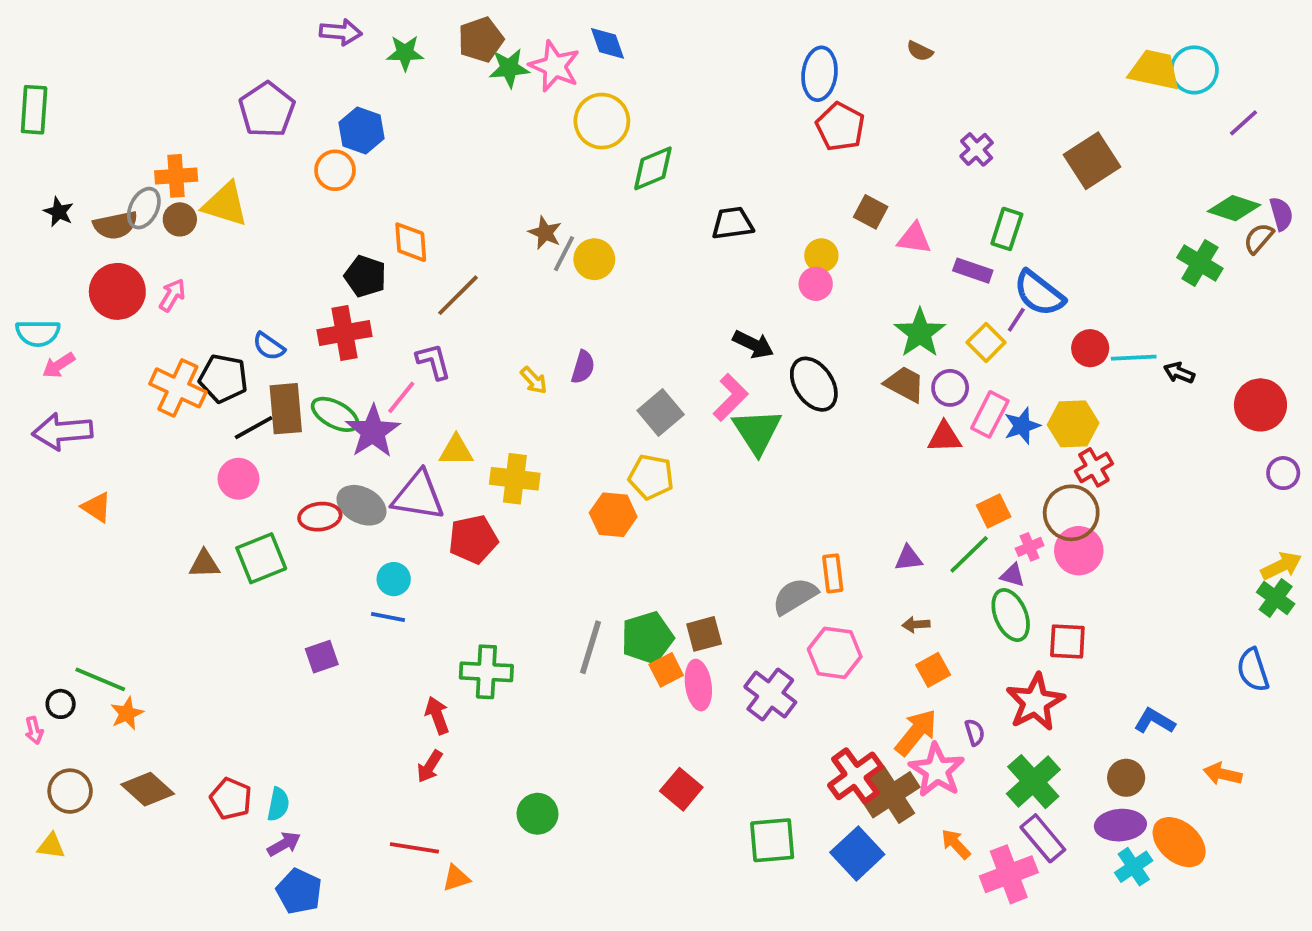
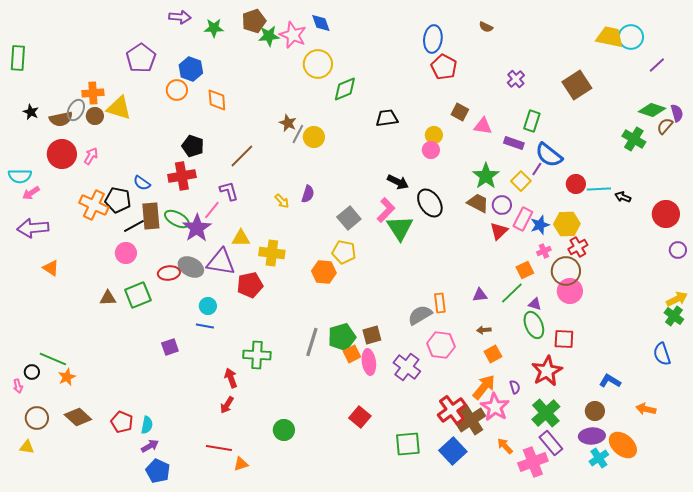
orange diamond: (411, 242) -> (217, 100), moved
red triangle: (944, 437) -> (499, 231), turned -42
pink cross: (1030, 547) -> (544, 251), moved

